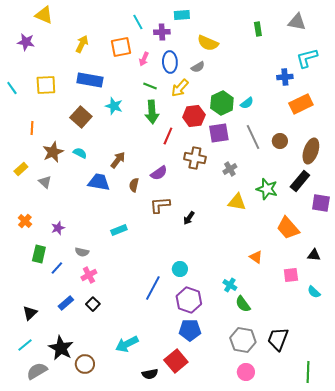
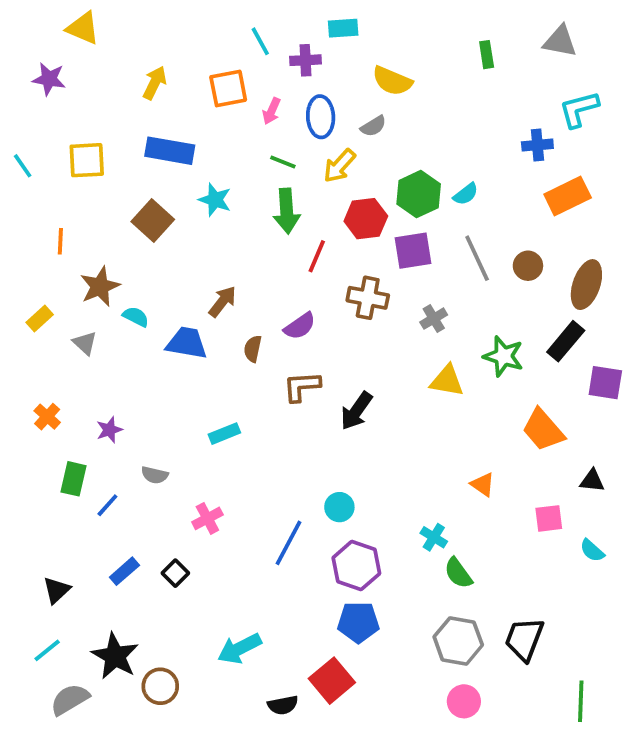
cyan semicircle: (80, 153) -> (136, 317), moved
black arrow: (189, 218) -> (356, 411), size x1.5
pink cross: (89, 275) -> (207, 518), moved

